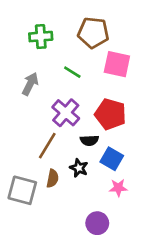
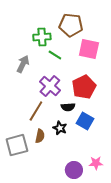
green cross: (41, 37) -> (42, 37), moved
red pentagon: (110, 114) -> (84, 87), turned 30
pink star: (118, 188) -> (96, 163), moved
gray square: (22, 190) -> (17, 145), turned -30

